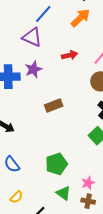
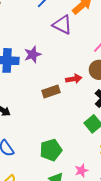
purple triangle: (32, 37) -> (62, 25), moved
red arrow: (69, 55) -> (74, 79), moved

